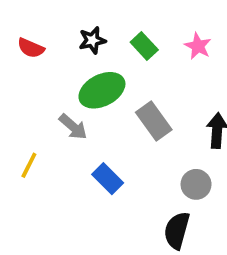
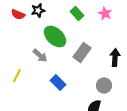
black star: (92, 40) -> (38, 10), moved
green ellipse: (102, 90) -> (55, 36), turned 70
gray rectangle: (154, 121) -> (82, 52), turned 72

